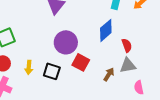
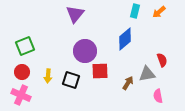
red semicircle: (127, 45) -> (162, 60), moved
red square: (81, 62) -> (100, 71), turned -30

